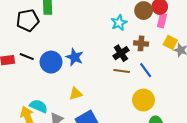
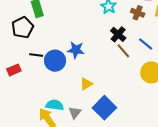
brown cross: (141, 43) -> (138, 13), moved, turned 32
black line: (27, 57) -> (36, 55), moved
brown line: (122, 71) -> (123, 51), turned 56

